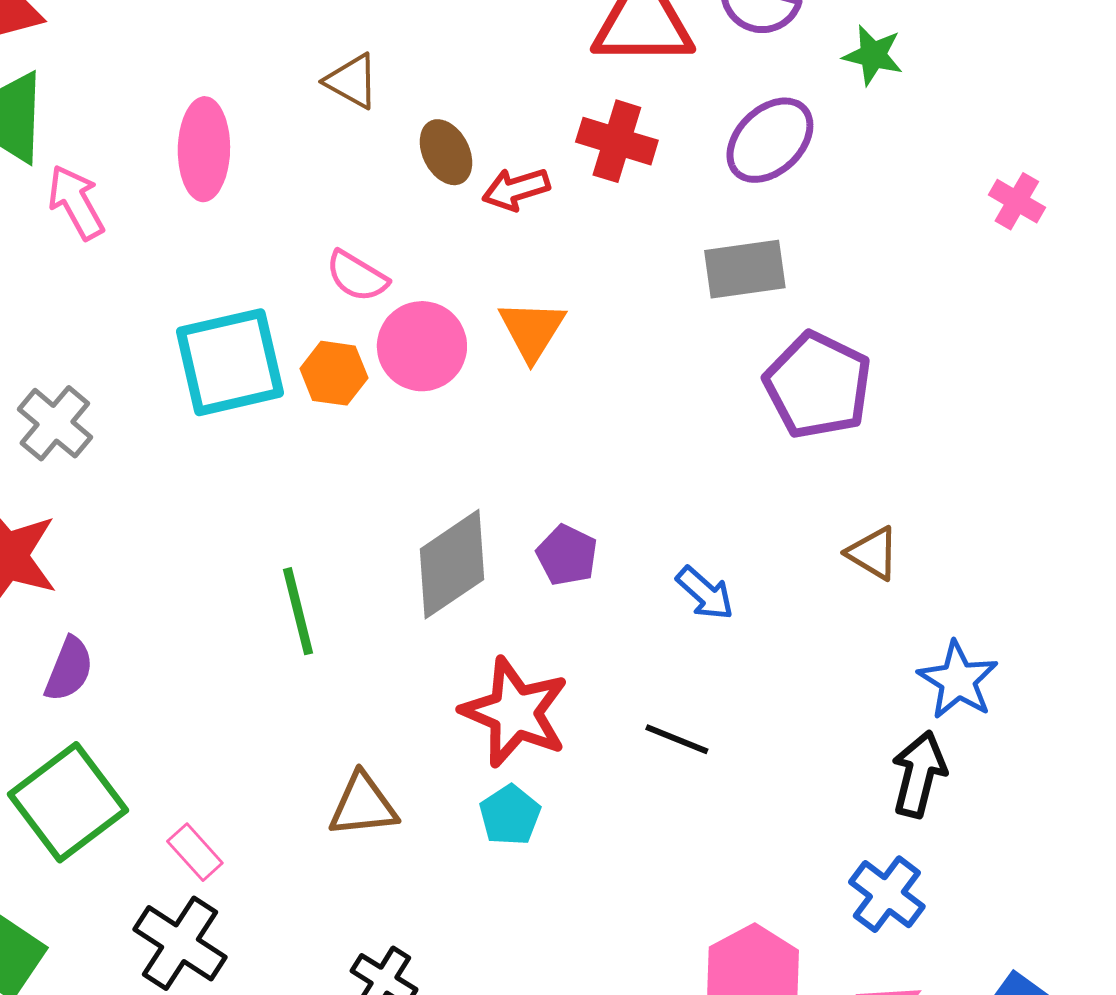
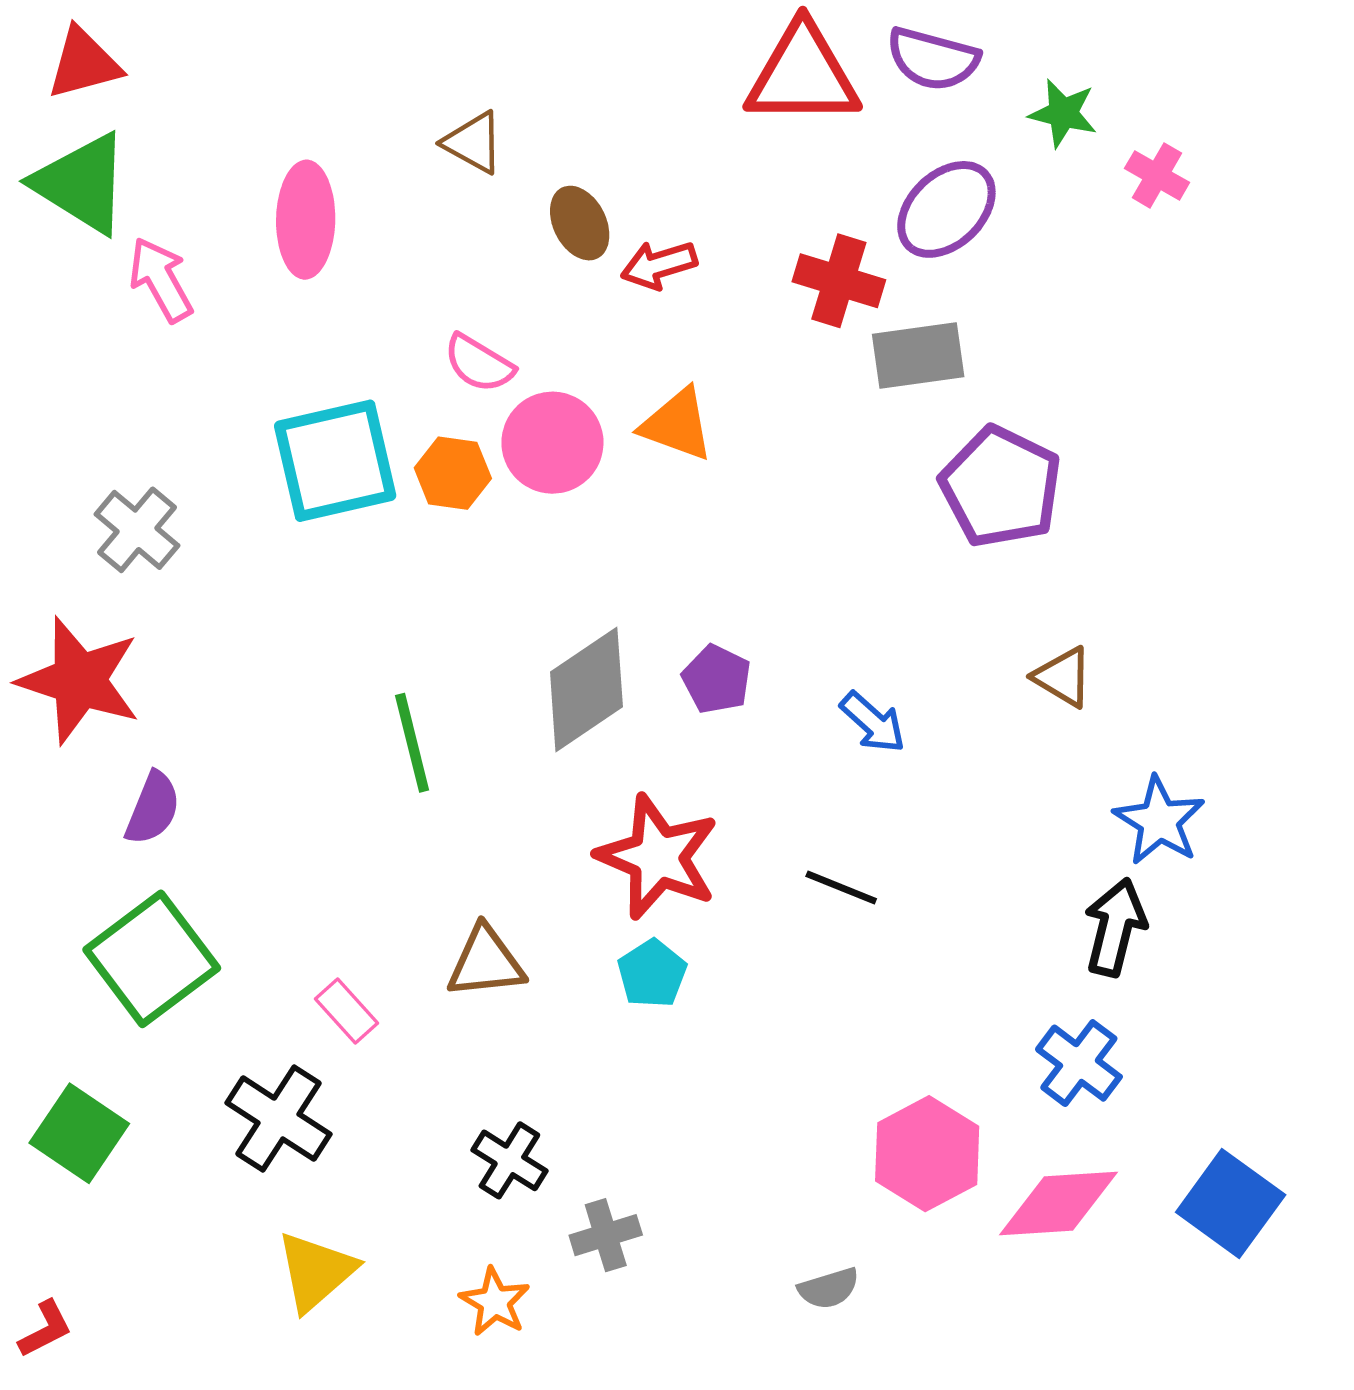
red cross: (617, 141) -> (839, 281), moved
pink cross: (1017, 201) -> (1157, 175), moved
orange triangle: (532, 330) -> (677, 425), turned -42
pink rectangle: (195, 852) -> (346, 1011), moved

